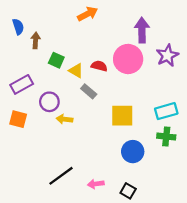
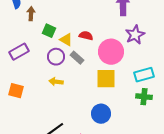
purple star: (167, 56) -> (135, 35), moved
pink circle: (128, 59) -> (111, 52), moved
purple circle: (49, 102) -> (56, 57), moved
orange square: (18, 119) -> (16, 91), moved
blue circle: (133, 152) -> (101, 114), moved

